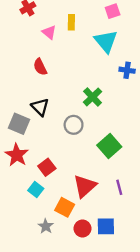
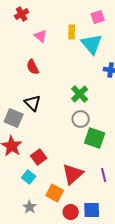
yellow rectangle: (71, 22) -> (72, 32), moved
gray circle: (74, 125) -> (81, 119), moved
green square: (109, 146) -> (95, 138), turned -30
gray star: (46, 226) -> (30, 207), moved

